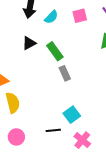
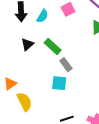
cyan square: (72, 115) -> (59, 83), moved, turned -35

